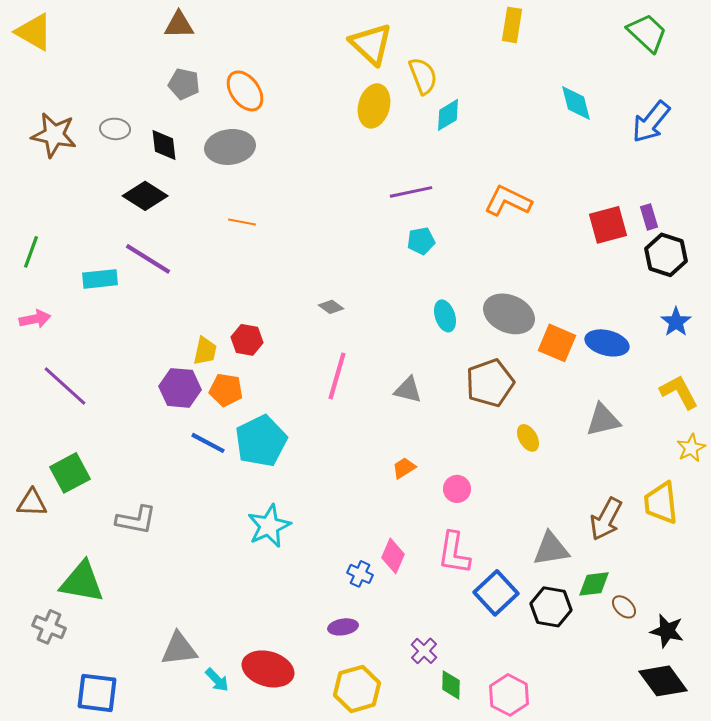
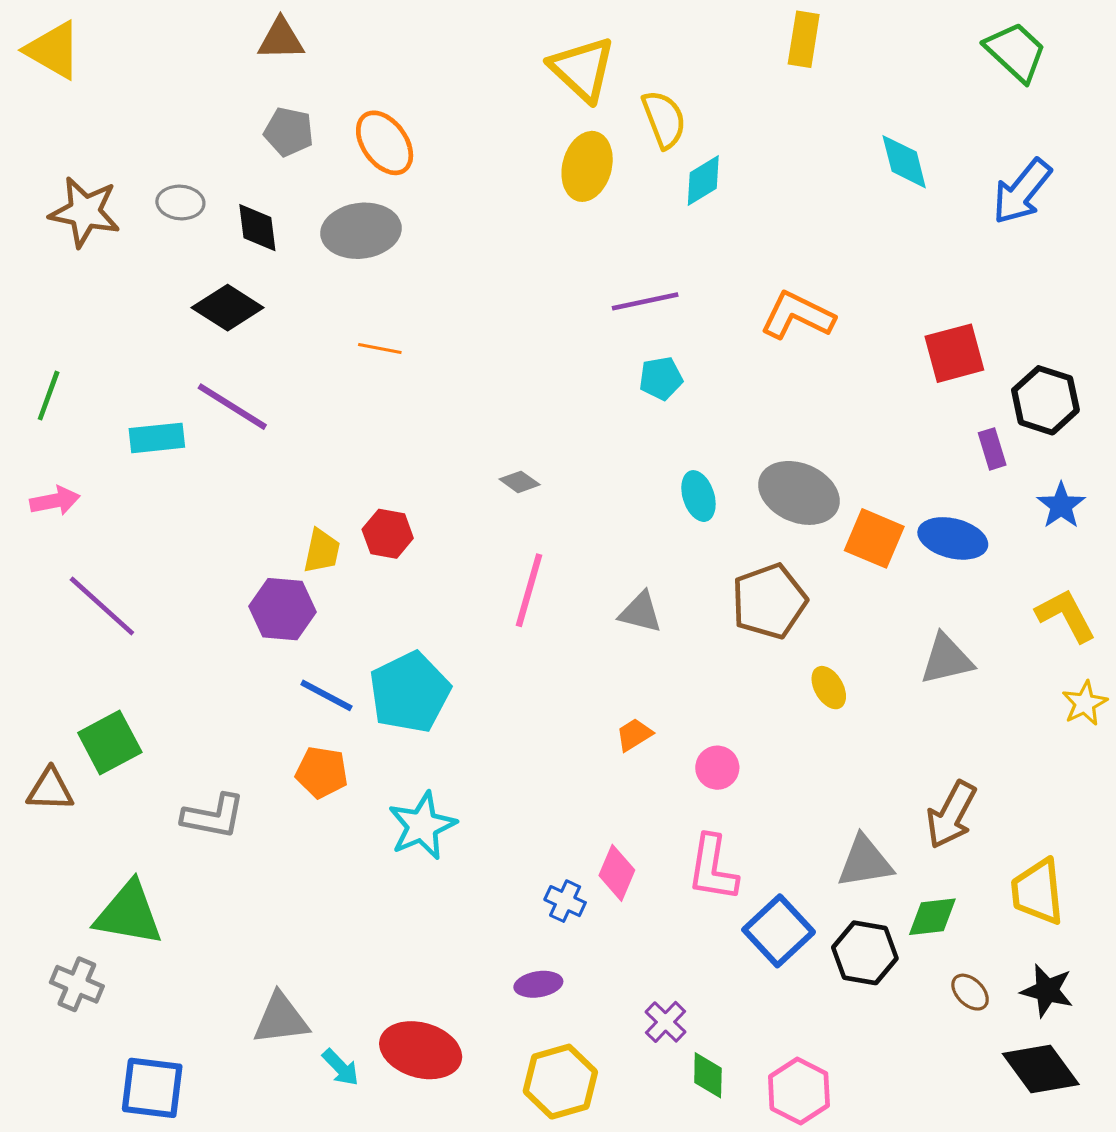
purple rectangle: (649, 217) -> (992, 449), moved
orange pentagon: (226, 390) -> (322, 772), moved
yellow trapezoid: (661, 503) -> (1038, 892), moved
brown ellipse: (624, 607) -> (970, 992), moved

